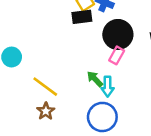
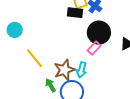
green arrow: (95, 79) -> (51, 85), moved
brown star: (46, 111) -> (64, 70), moved, size x1.5

